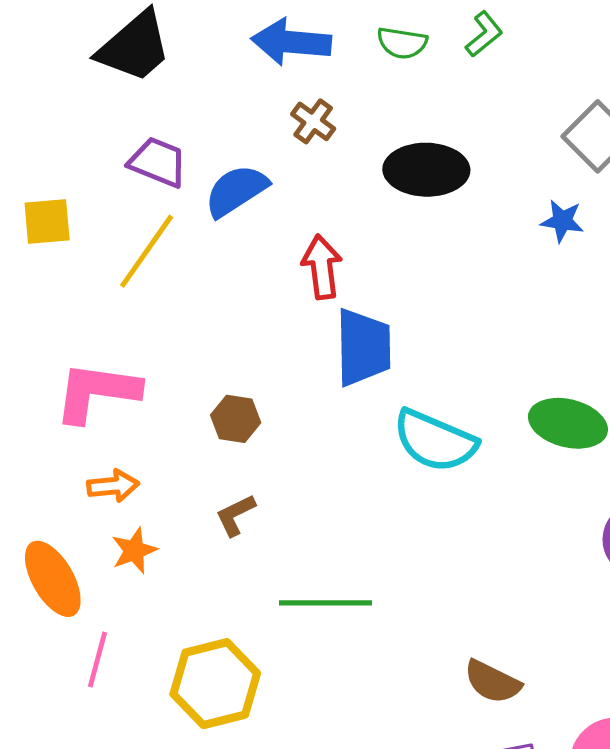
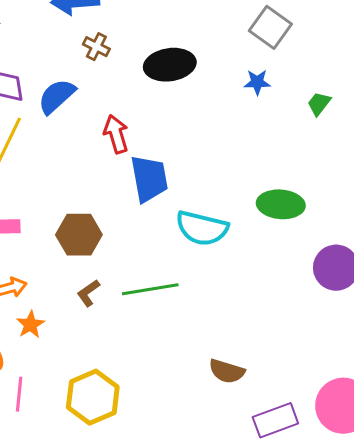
brown hexagon: (236, 419) -> (79, 235), size x1.5
green line: (325, 603) -> (150, 289), moved
brown semicircle: (492, 682) -> (227, 371), moved

